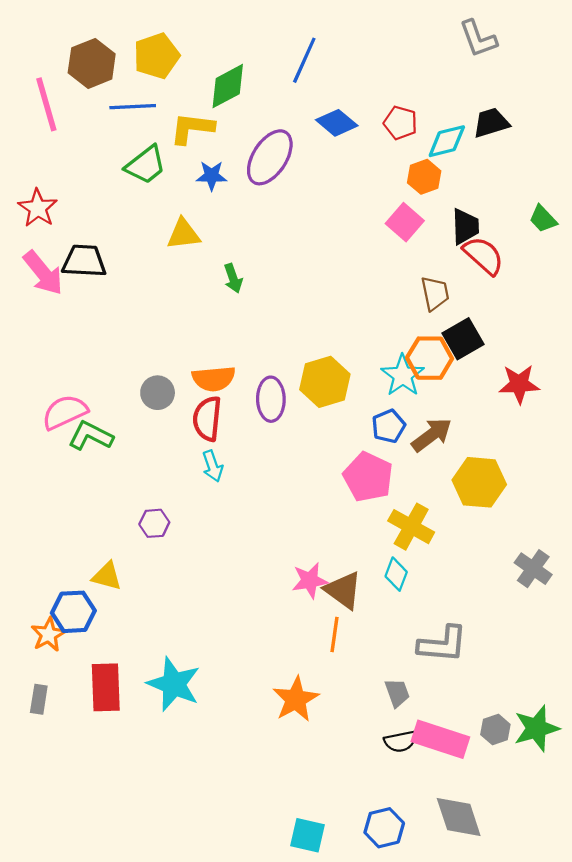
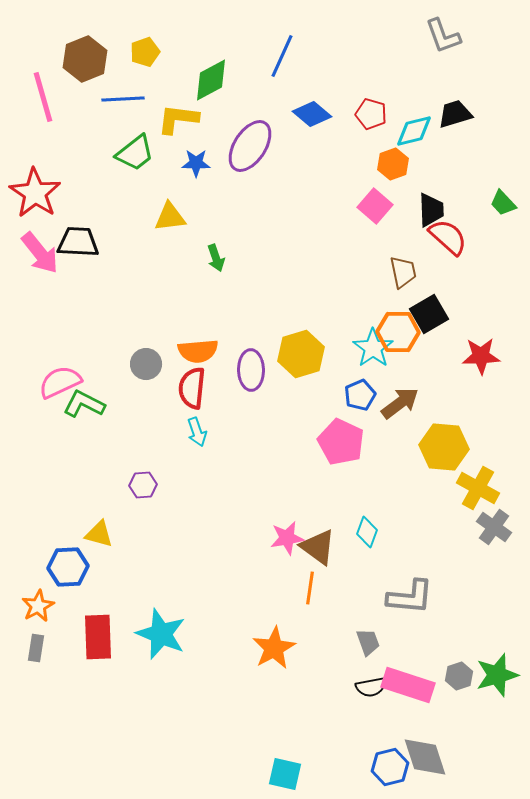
yellow pentagon: (156, 56) -> (145, 52), size x0.7
red star: (38, 208) -> (35, 193), size x1.4
yellow cross: (411, 527) -> (478, 488), moved
orange star: (49, 634) -> (38, 606), moved
blue hexagon: (384, 828) -> (390, 767), moved

